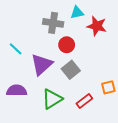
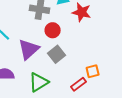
red rectangle: (84, 101) -> (79, 84), moved

